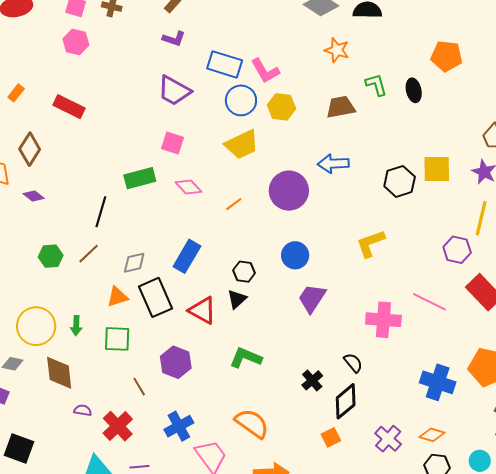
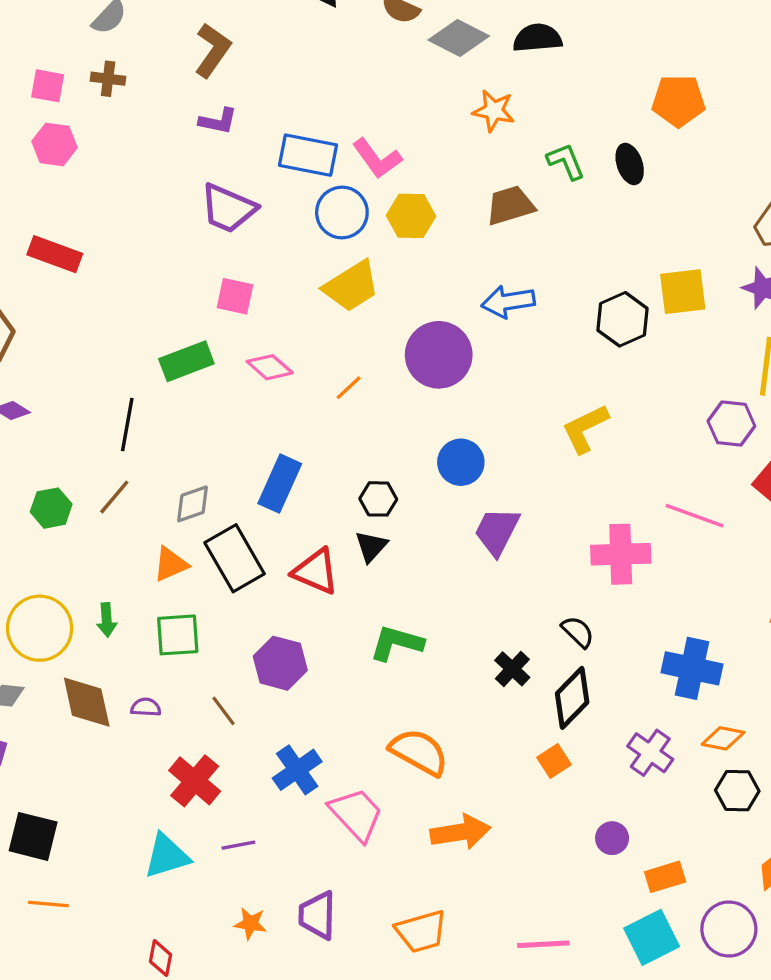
blue cross: (438, 382) -> (692, 668), moved
purple semicircle: (83, 410) -> (146, 707), moved

